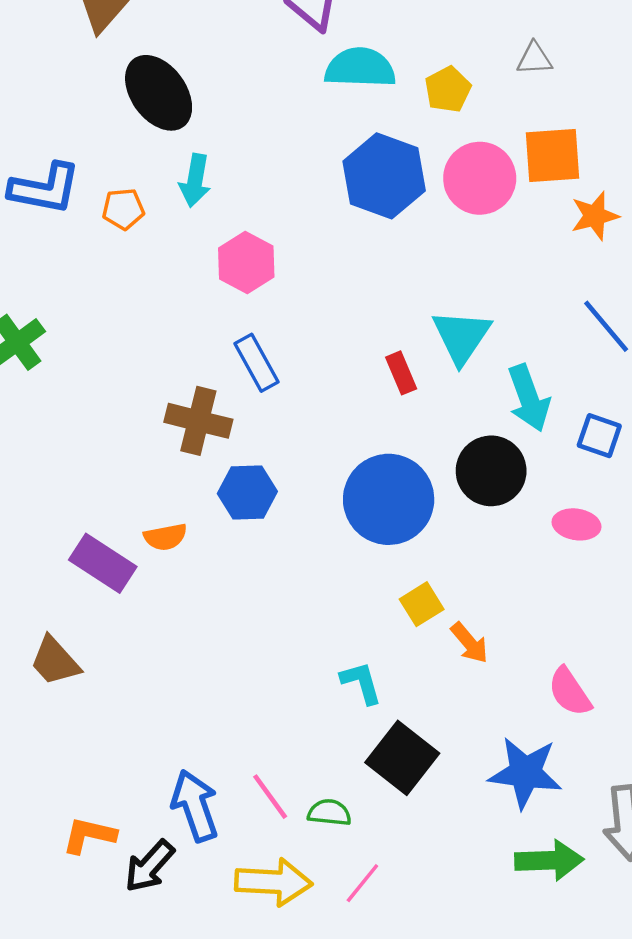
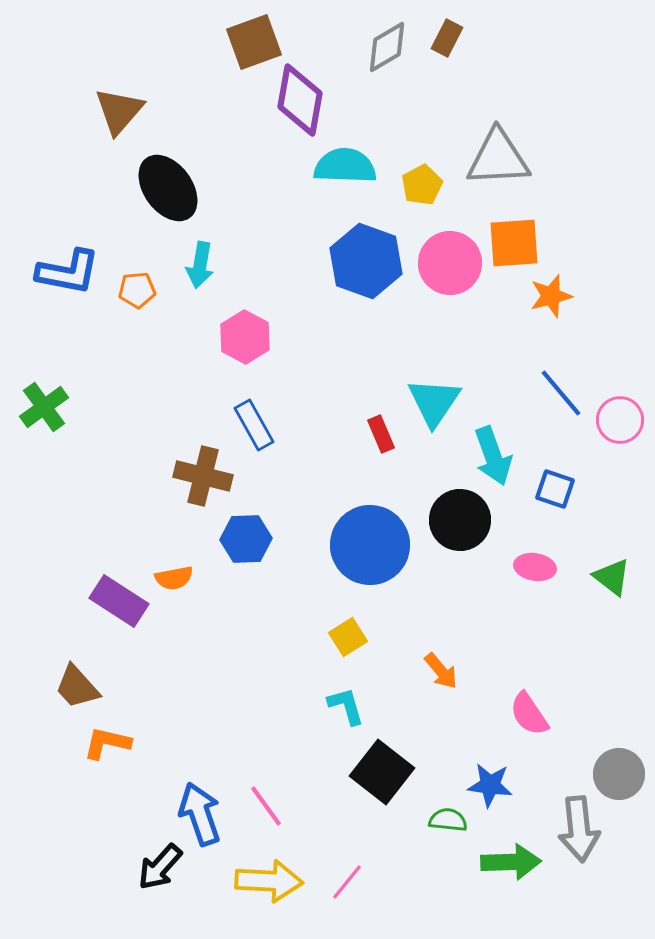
gray triangle: (534, 59) -> (498, 158), size x2.0
yellow square: (422, 604) -> (348, 637), moved
blue star: (525, 773) -> (490, 785), size x0.7
green semicircle: (329, 813) -> (448, 820), moved
orange L-shape: (89, 835) -> (107, 743), moved

